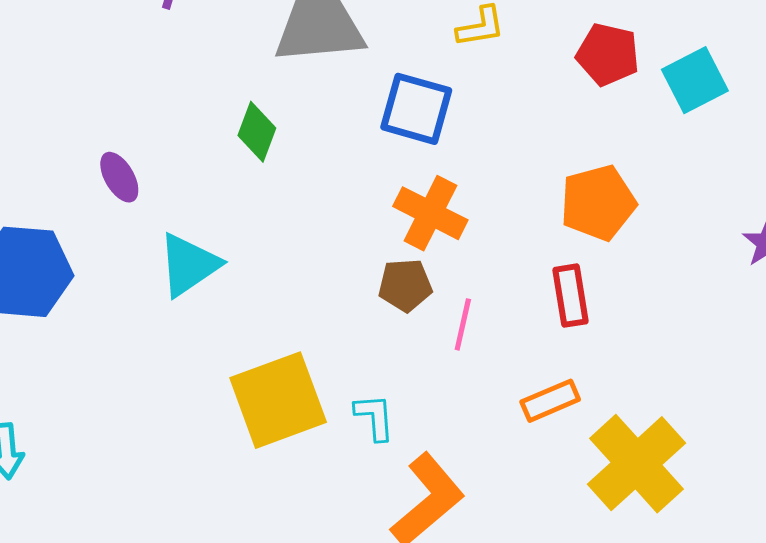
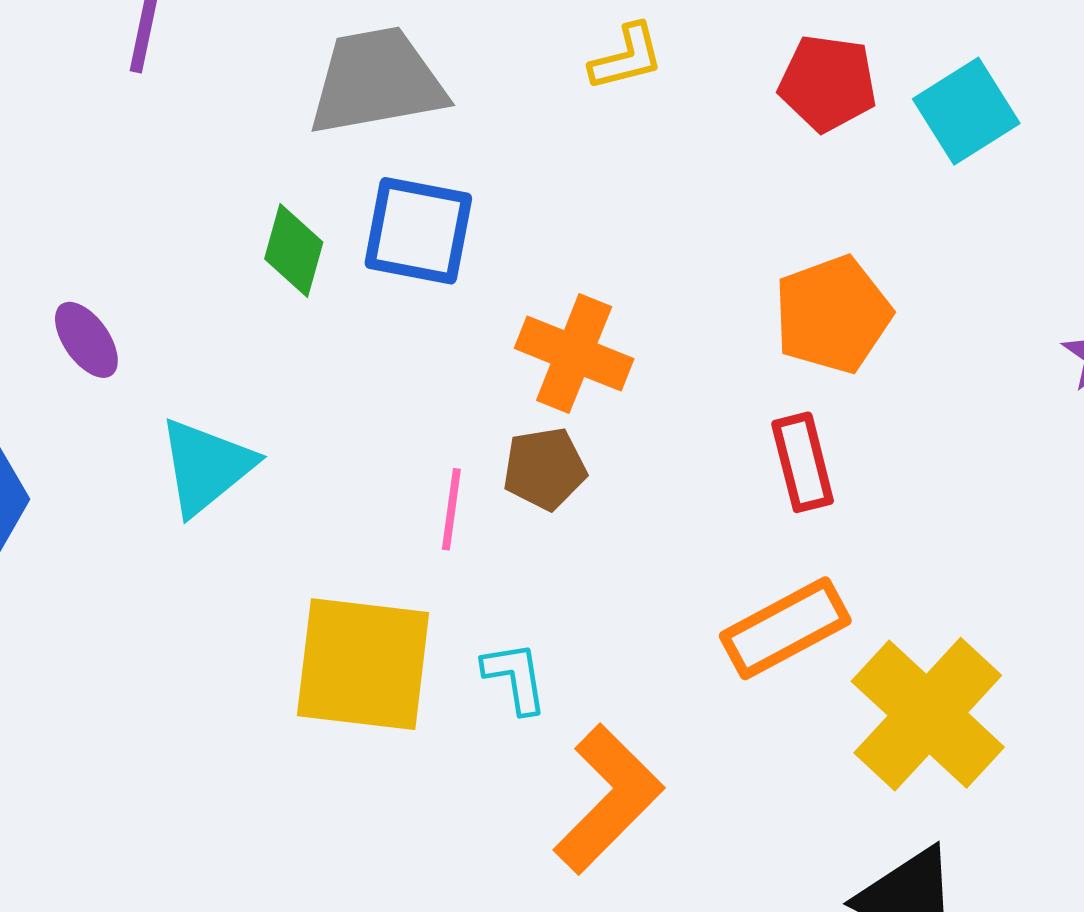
blue square: (416, 109) -> (418, 231), moved
pink line: (463, 324) -> (451, 509), moved
yellow square: (278, 400) -> (363, 664), turned 32
orange rectangle: (550, 401) -> (785, 628), size x1.4

